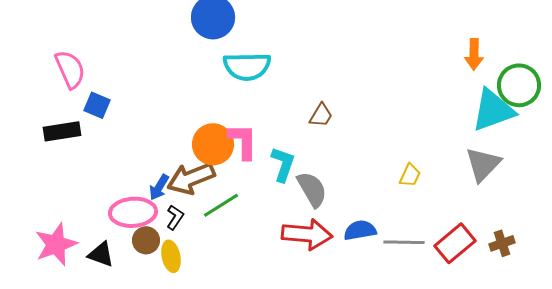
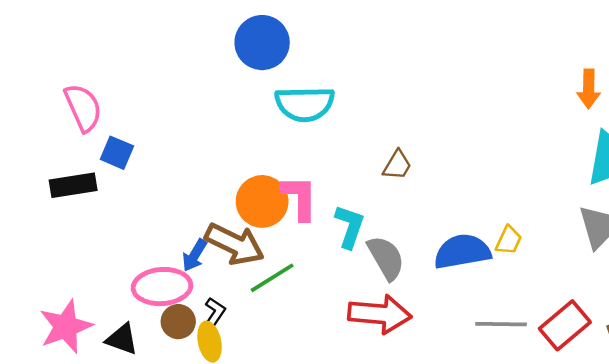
brown arrow: (191, 178) -> (235, 244), turned -132
black L-shape: (175, 217) -> (215, 313), moved
blue semicircle: (360, 230) -> (462, 252), moved, size x1.4

